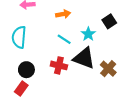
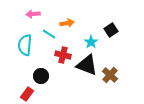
cyan line: (64, 39) -> (49, 34), moved
red cross: (59, 65) -> (63, 55), moved
black circle: (26, 70) -> (41, 76), moved

